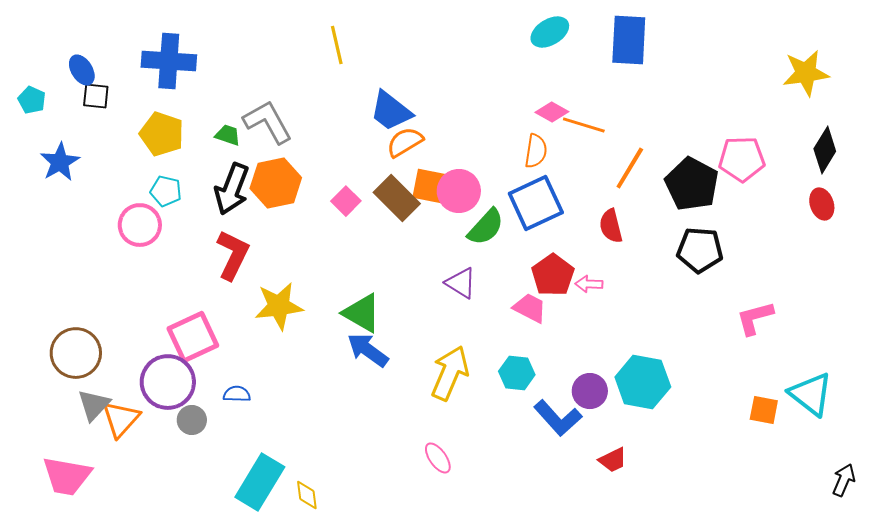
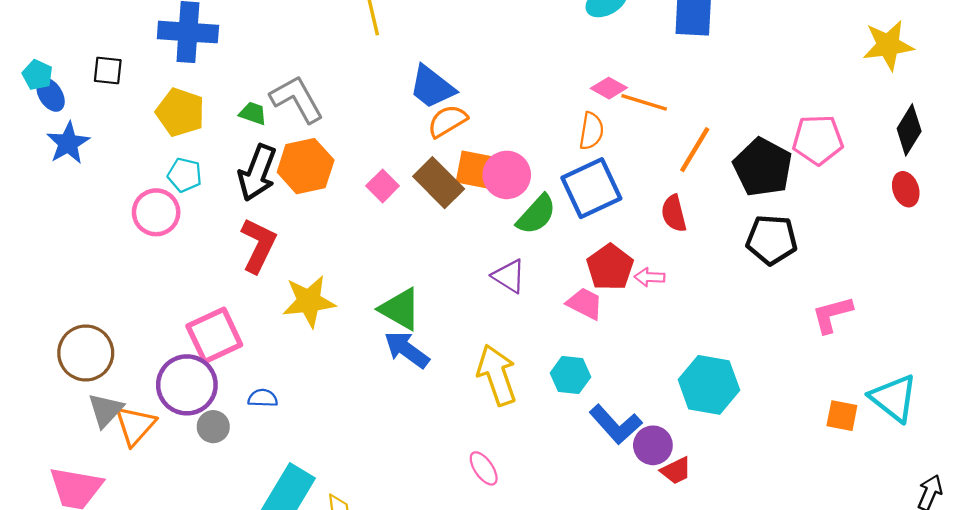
blue ellipse: (82, 70) -> (51, 95), moved
yellow arrow: (450, 373) -> (497, 375), turned -42
purple circle: (590, 391) -> (653, 445), moved

